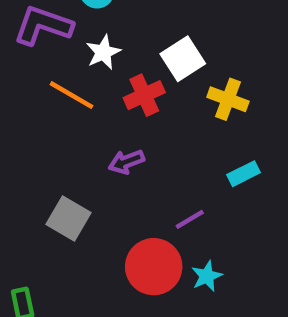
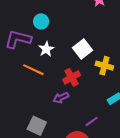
red cross: (144, 95) -> (72, 77), moved

